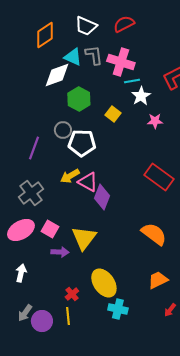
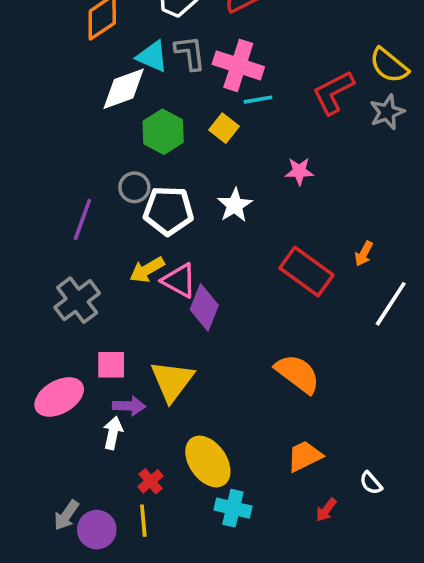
white star: (141, 96) -> (235, 205), moved
yellow square: (113, 114) -> (224, 128), moved
pink square: (50, 229) -> (111, 365), turned -30
pink ellipse: (21, 230) -> (59, 397), moved
white arrow: (21, 273) -> (113, 433), moved

